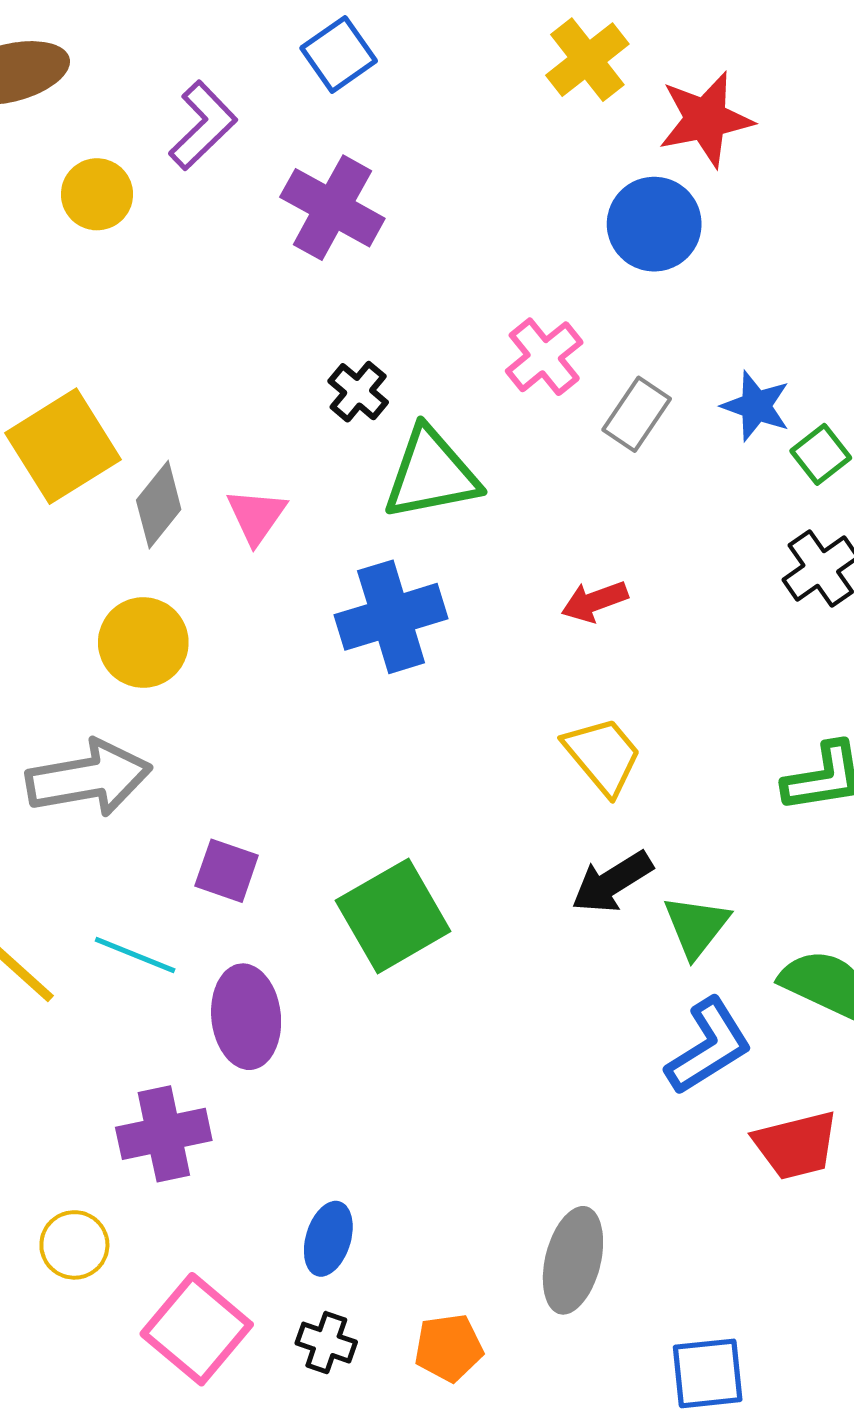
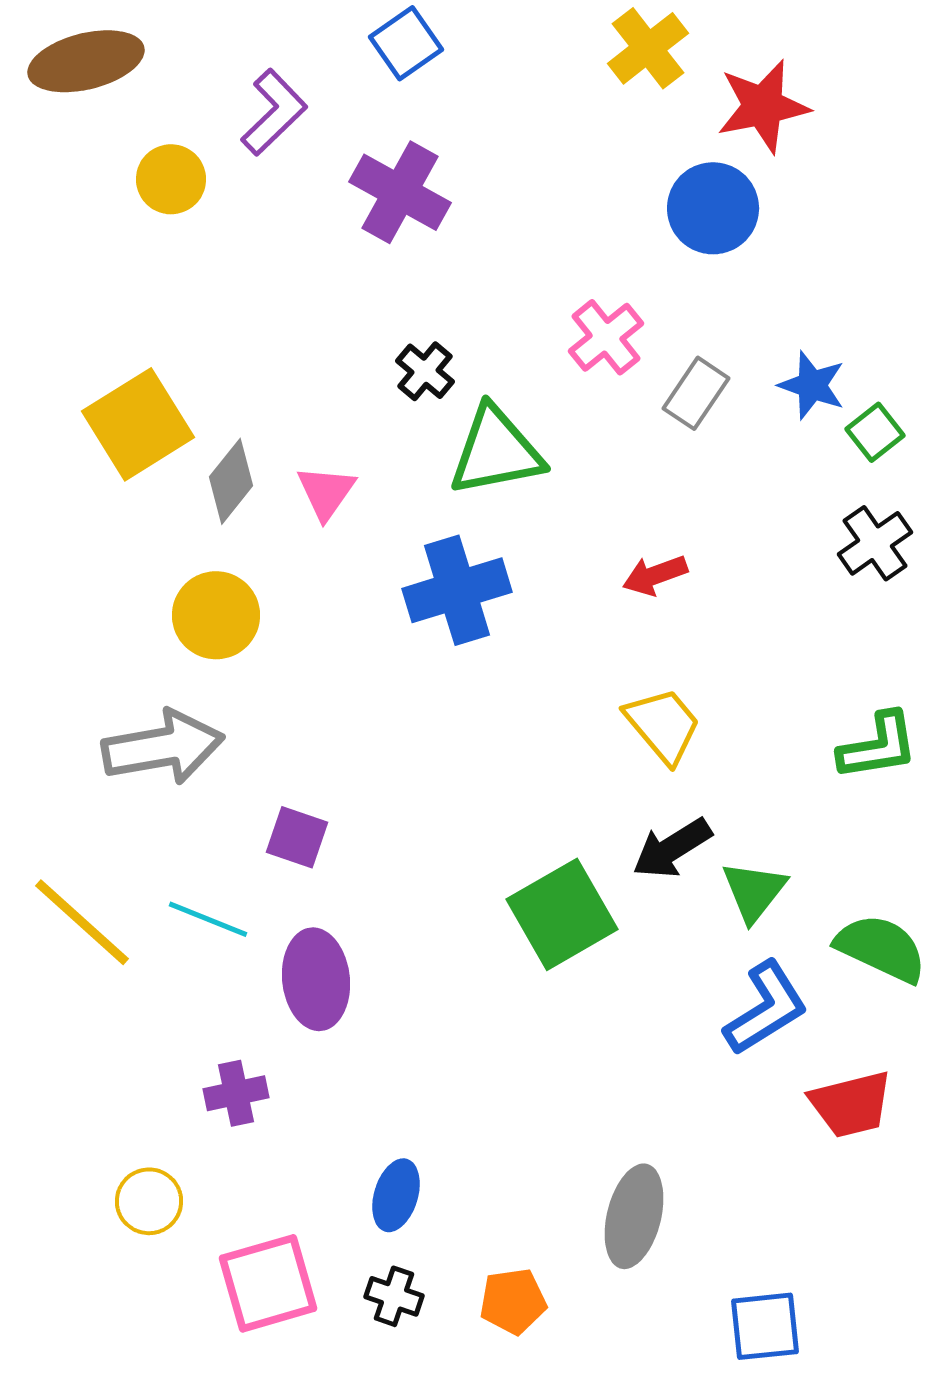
green square: (393, 916) -> (562, 914), moved
purple cross: (164, 1134) -> (236, 1093), size x0.7
pink square: (197, 1329) -> (268, 1283), turned 34

